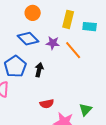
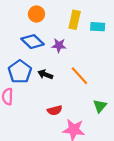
orange line: (73, 50) -> (79, 76), moved
black arrow: (39, 70) -> (45, 74), turned -80
green triangle: (85, 110) -> (100, 106), moved

